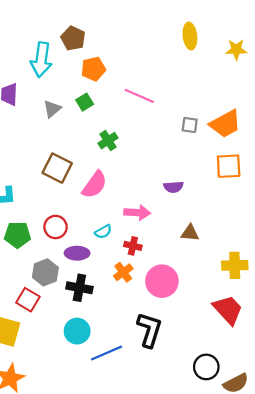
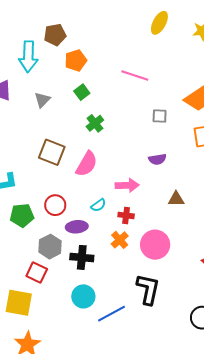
yellow ellipse: (190, 36) -> (159, 23), turned 40
brown pentagon: (73, 38) -> (55, 35), turned -30
pink line: (139, 96) -> (135, 76), moved
green square: (85, 102) -> (82, 92), moved
gray square: (190, 125) -> (160, 116), moved

